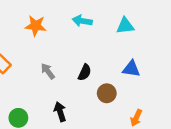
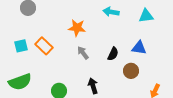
orange star: (36, 26) -> (77, 28), moved
blue triangle: (131, 69) -> (139, 48), moved

